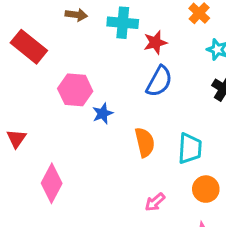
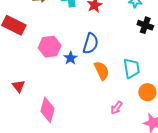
blue semicircle: (159, 81) -> (91, 43), moved

